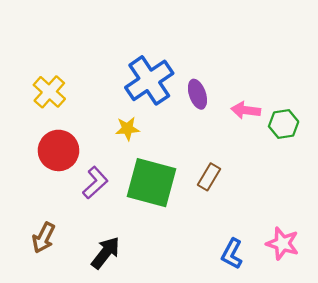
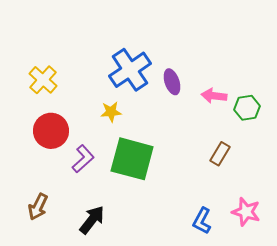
brown rectangle: (209, 177) -> (220, 154), moved

